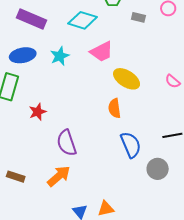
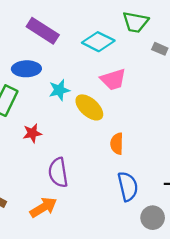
cyan star: (60, 56) -> (59, 90), moved
yellow ellipse: (127, 79) -> (89, 107), moved

